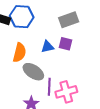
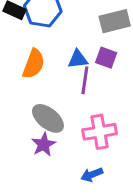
gray ellipse: (33, 72) -> (48, 118), moved
purple line: (49, 87) -> (85, 80), moved

